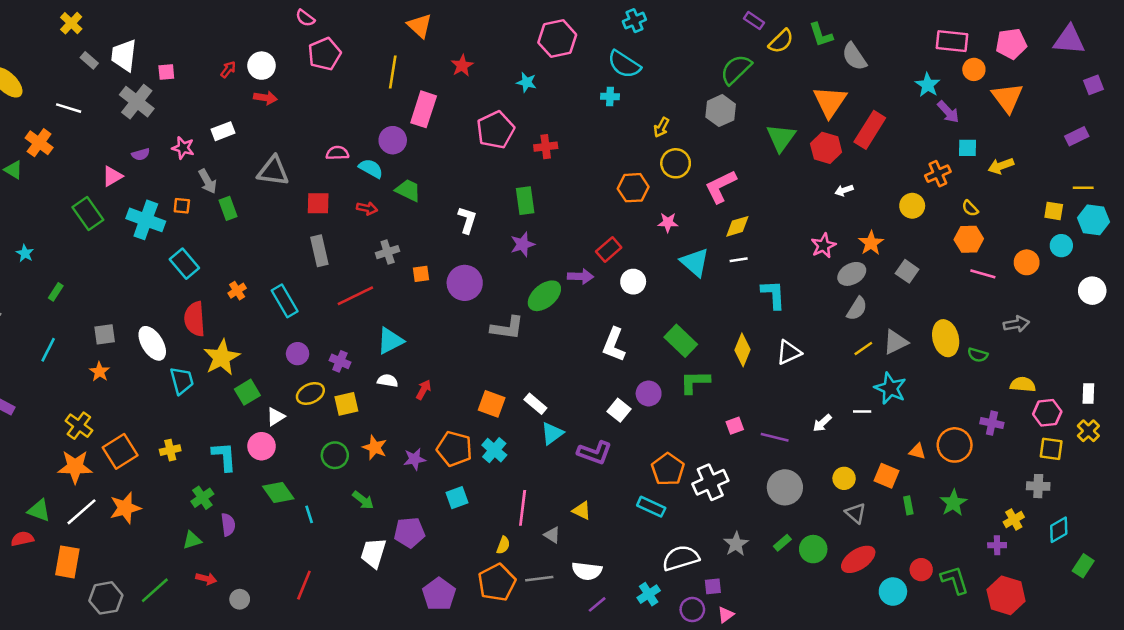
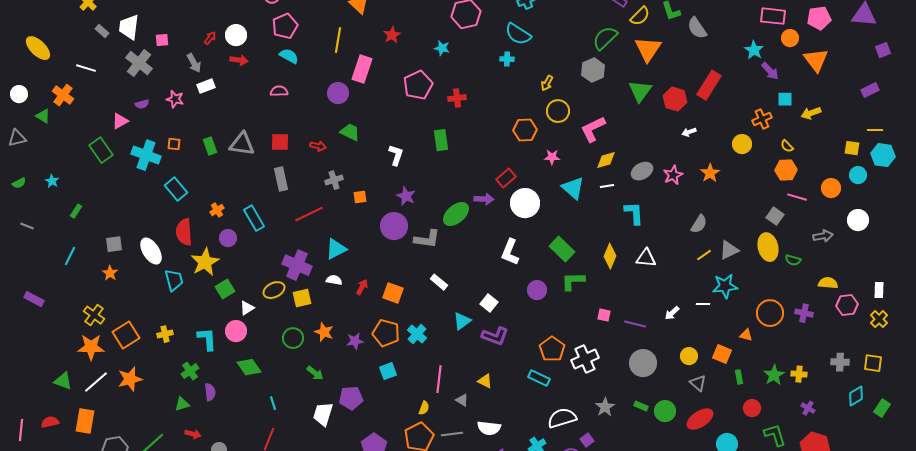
orange triangle: (830, 102) -> (648, 49), moved
pink semicircle: (337, 153) -> (279, 91), moved
cyan semicircle: (371, 168) -> (289, 56), moved
gray triangle: (273, 171) -> (242, 144), moved
gray arrow: (208, 181) -> (194, 63), moved
purple star: (523, 244) -> (406, 196), moved, turned -30
gray square: (907, 271) -> (775, 216), moved
gray ellipse: (852, 274) -> (642, 171), moved
white circle: (633, 282) -> (525, 203), size x1.5
purple circle: (465, 283) -> (394, 226), moved
white circle: (1092, 291) -> (858, 220), moved
white triangle: (789, 352) -> (646, 258), turned 30
purple circle: (298, 354) -> (228, 238), moved
purple cross: (340, 361) -> (297, 265), size x1.8
cyan star: (890, 388) -> (725, 286), turned -30
orange square: (492, 404) -> (393, 293), moved
white rectangle: (535, 404) -> (439, 282), moved
white square: (619, 410) -> (489, 303), moved
pink square: (735, 426) -> (604, 315), turned 32
orange circle: (955, 445) -> (770, 313), moved
yellow square: (1051, 449) -> (873, 363), moved
cyan line: (309, 514) -> (273, 403), moved
yellow cross: (1014, 520) -> (799, 374), moved, turned 35
red semicircle: (22, 539) -> (50, 422), moved
green rectangle: (782, 543) -> (641, 406), turned 64
purple cross: (997, 545) -> (808, 408), turned 32
green rectangle: (1083, 566) -> (882, 408), moved
red circle: (921, 570) -> (752, 408), moved
purple square: (713, 586) -> (587, 440), turned -32

